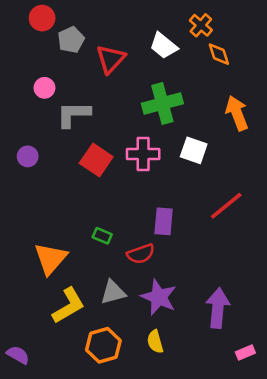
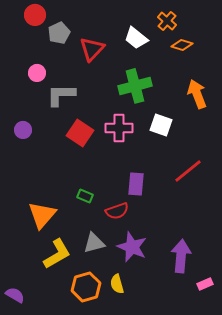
orange diamond: (219, 54) -> (182, 45), turned -55
yellow semicircle: (155, 342) -> (117, 284), moved
pink rectangle: (245, 352) -> (205, 284), moved

